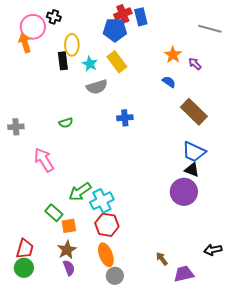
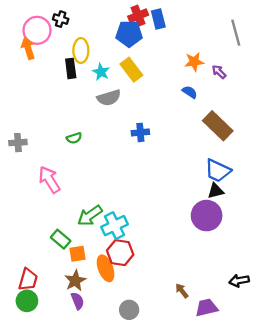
gray line: (210, 29) -> (236, 33), turned 60
orange star: (173, 55) -> (194, 62), turned 30
black triangle: (192, 170) -> (216, 191), turned -35
orange ellipse: (106, 255) -> (106, 268), moved

